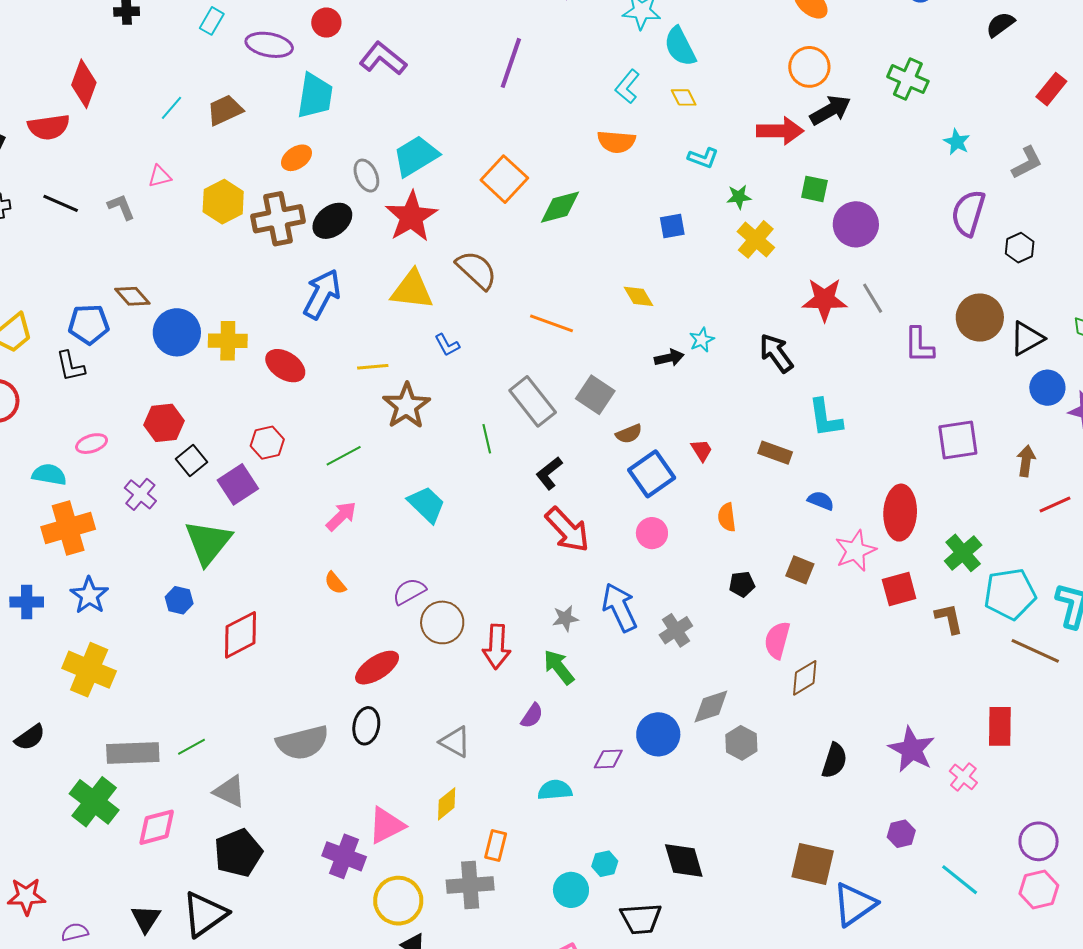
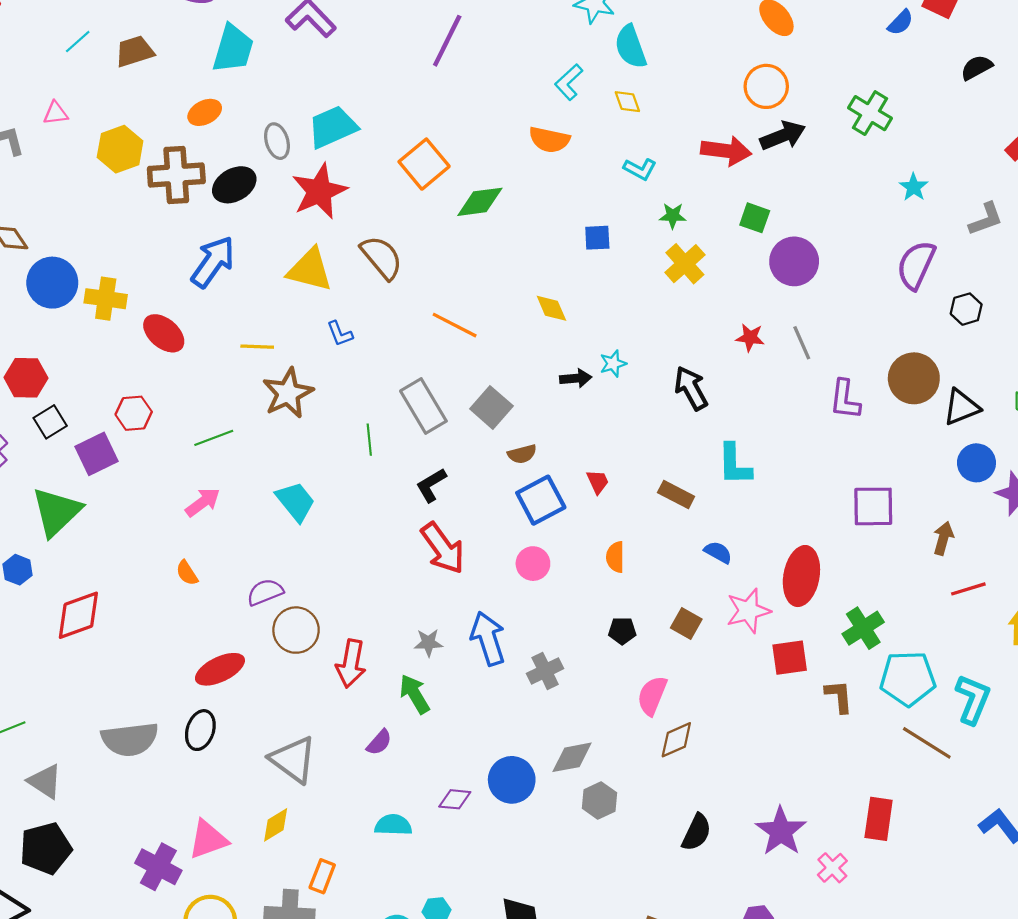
red star: (825, 300) -> (750, 337), size x0.6
gray triangle: (455, 742) -> (293, 760), size x1.4

